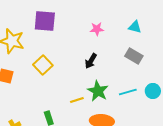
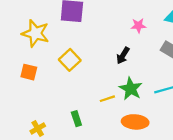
pink star: (97, 29) -> (138, 26), moved

